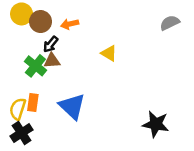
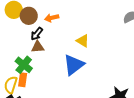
green cross: (35, 66) -> (24, 65), moved
blue triangle: (72, 106) -> (74, 65), moved, turned 40

